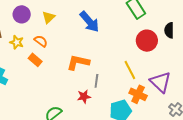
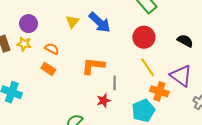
yellow triangle: (49, 17) -> (72, 22), moved
black semicircle: (169, 30) -> (185, 41), moved, turned 126
red circle: (147, 41) -> (144, 37), moved
yellow star: (17, 42) -> (24, 44), moved

